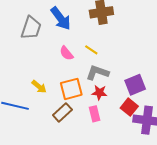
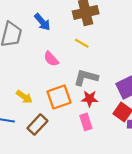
blue arrow: (61, 18) -> (42, 22), size x0.7
yellow line: (91, 50) -> (82, 43), moved
brown rectangle: (62, 112) -> (37, 125), moved

